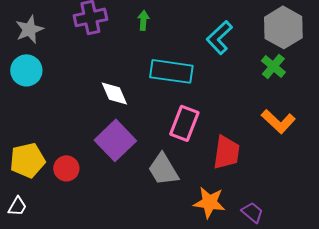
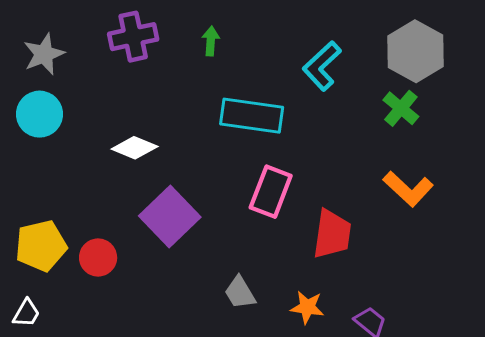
white diamond: (114, 93) -> (135, 148), moved, turned -44
gray trapezoid: (163, 169) -> (240, 293), moved, size x0.7
orange star: (209, 202) -> (307, 307), size x0.7

